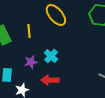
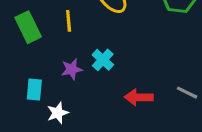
red arrow: (50, 80) -> (139, 97), moved

